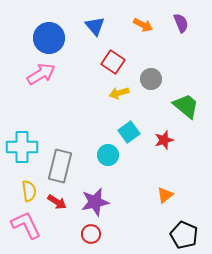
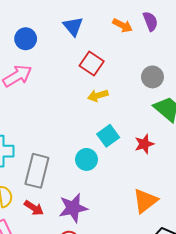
purple semicircle: (181, 23) -> (150, 21), moved
blue circle: (49, 38) -> (26, 39), size x0.7
gray circle: (151, 79) -> (152, 77), moved
orange triangle: (165, 195) -> (145, 201), size x1.5

